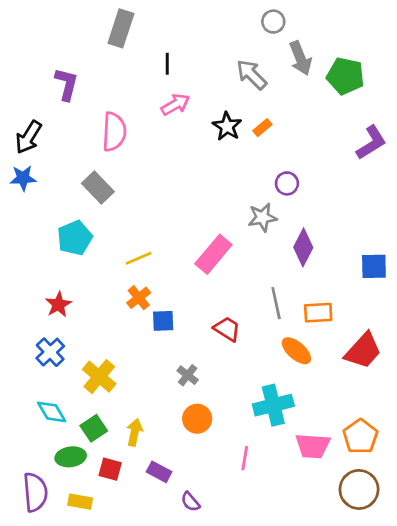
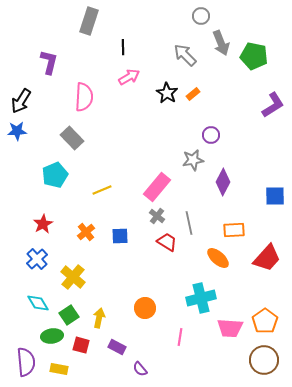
orange cross: (139, 298) -> (86, 232), moved
gray line: (276, 303) -> (189, 223), moved
gray cross: (188, 375) -> (157, 216), moved

